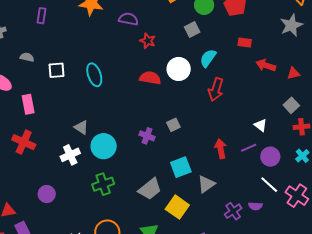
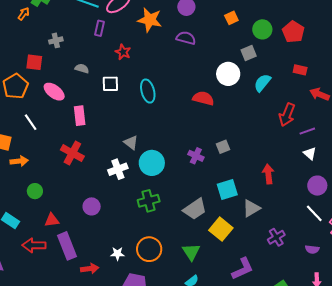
red star: (148, 41) -> (123, 52), moved
white circle: (179, 69) -> (228, 74), moved
red arrow: (216, 89) -> (287, 115), moved
purple line: (249, 148) -> (307, 131), moved
purple semicircle: (255, 206) -> (312, 249), moved

